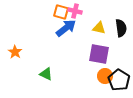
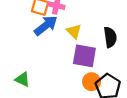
yellow triangle: (99, 28) -> (74, 31), moved, turned 32
black semicircle: (121, 28) -> (110, 37), moved

